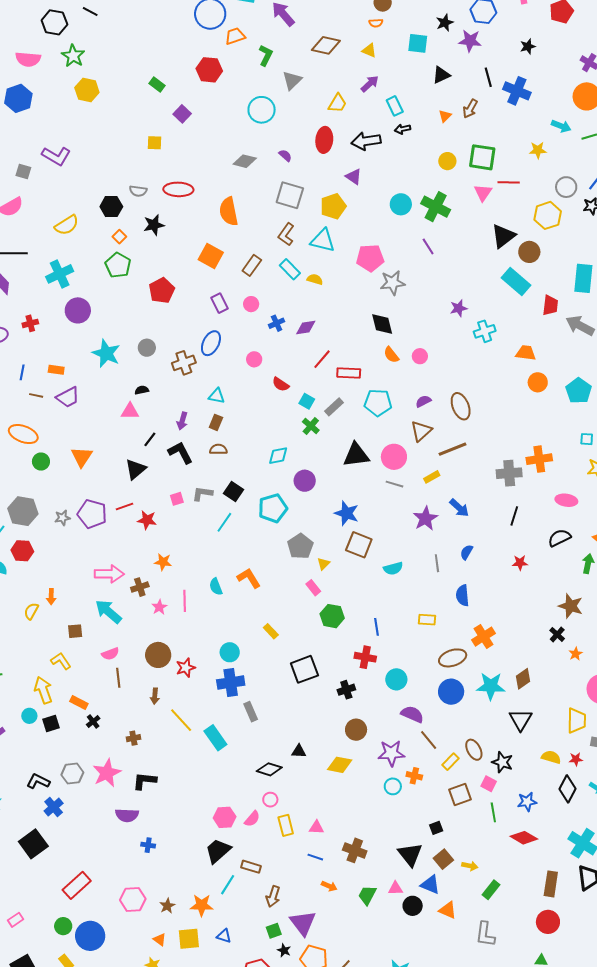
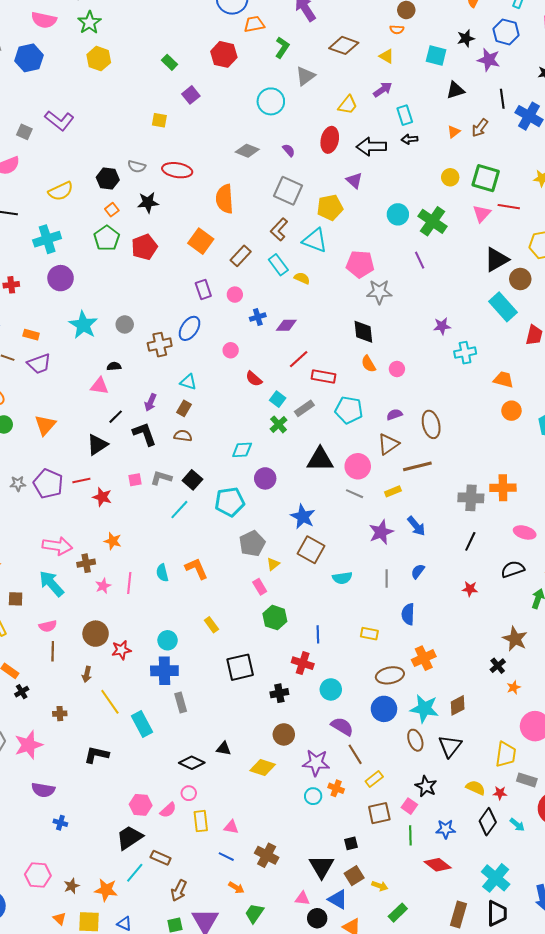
red pentagon: (162, 290) -> (144, 247), moved
brown ellipse: (474, 750) -> (415, 740), moved
black L-shape: (145, 781) -> (97, 755), moved
green trapezoid: (367, 895) -> (254, 913), moved

